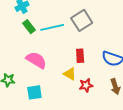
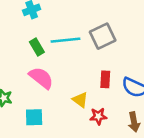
green rectangle: (29, 27) -> (37, 47), moved
red rectangle: (80, 56) -> (105, 79), moved

